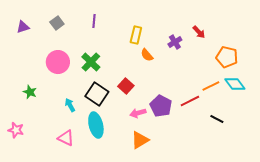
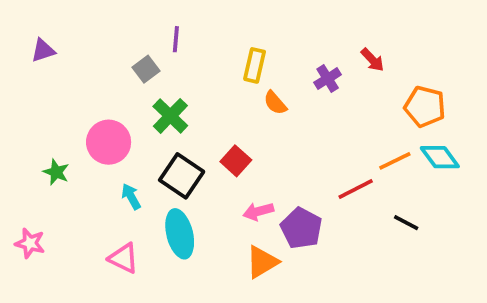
gray square: (57, 23) -> (146, 69), moved
pink circle: (58, 62) -> (109, 142), moved
purple pentagon: (161, 106) -> (301, 228), moved

